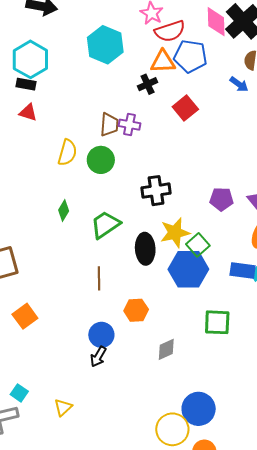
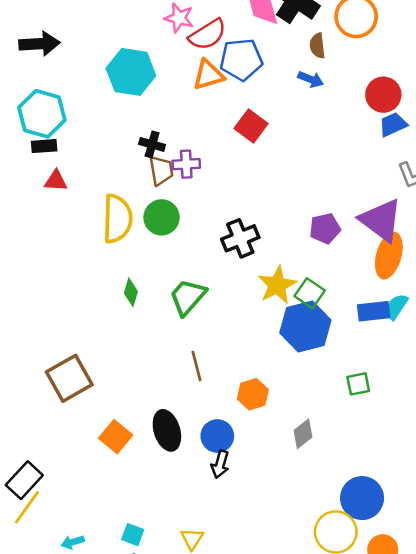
black cross: (148, 84) -> (152, 144), moved, turned -36
yellow semicircle: (67, 153) -> (117, 219), size x1.4
black ellipse: (145, 249) -> (167, 430), moved
green square: (217, 322) -> (358, 384), size x0.7

